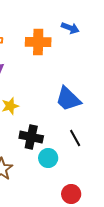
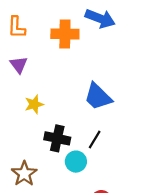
blue arrow: (70, 28) -> (100, 19), size x1.5
black line: (75, 138) -> (95, 140), moved, turned 60

